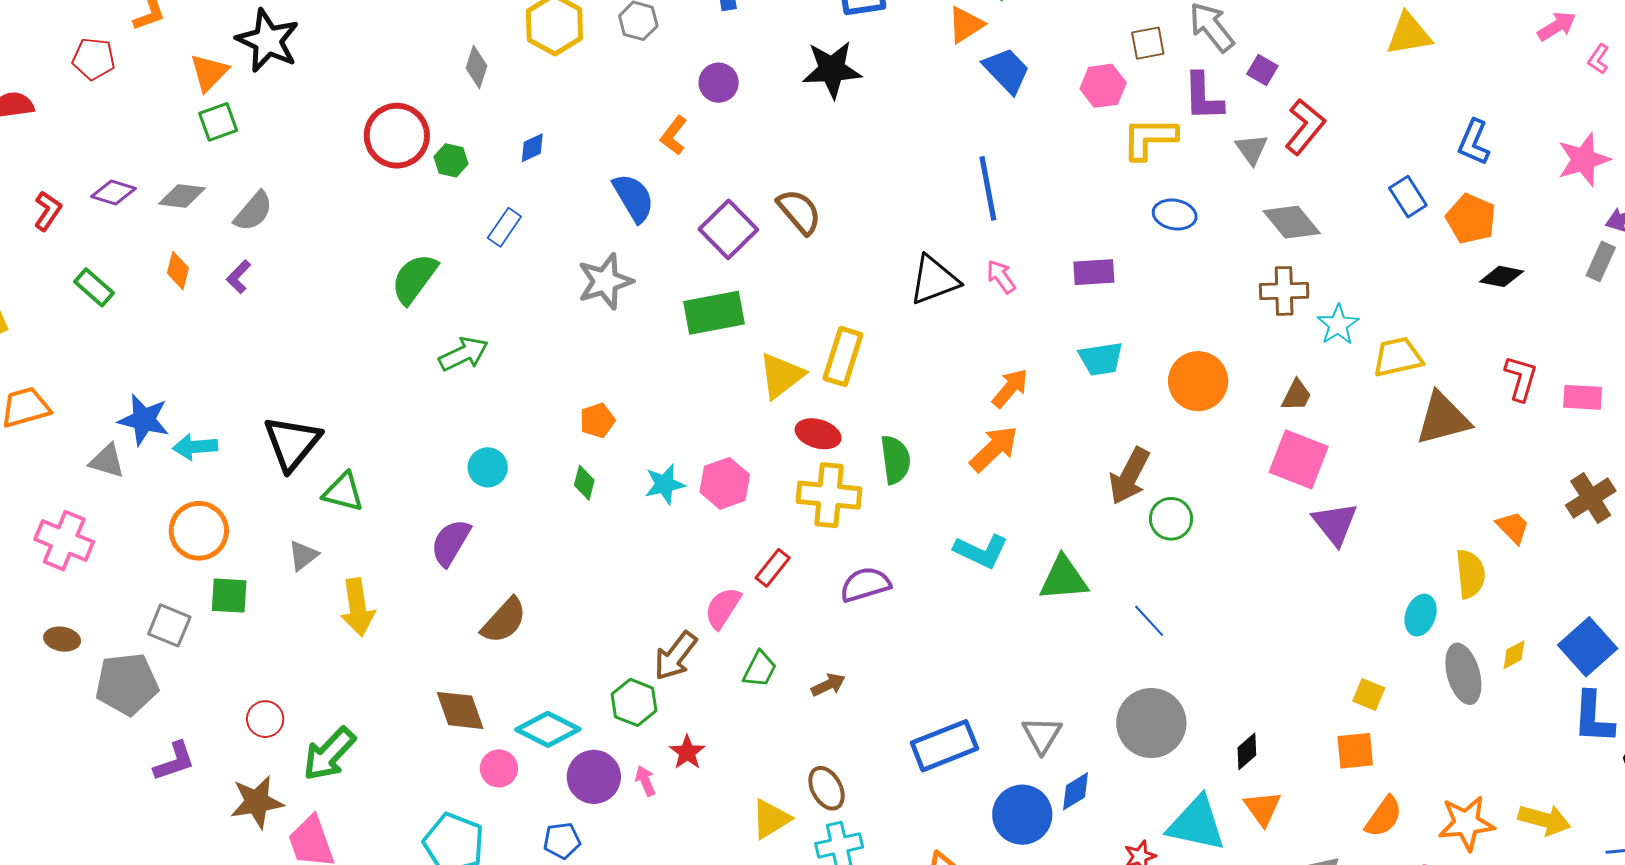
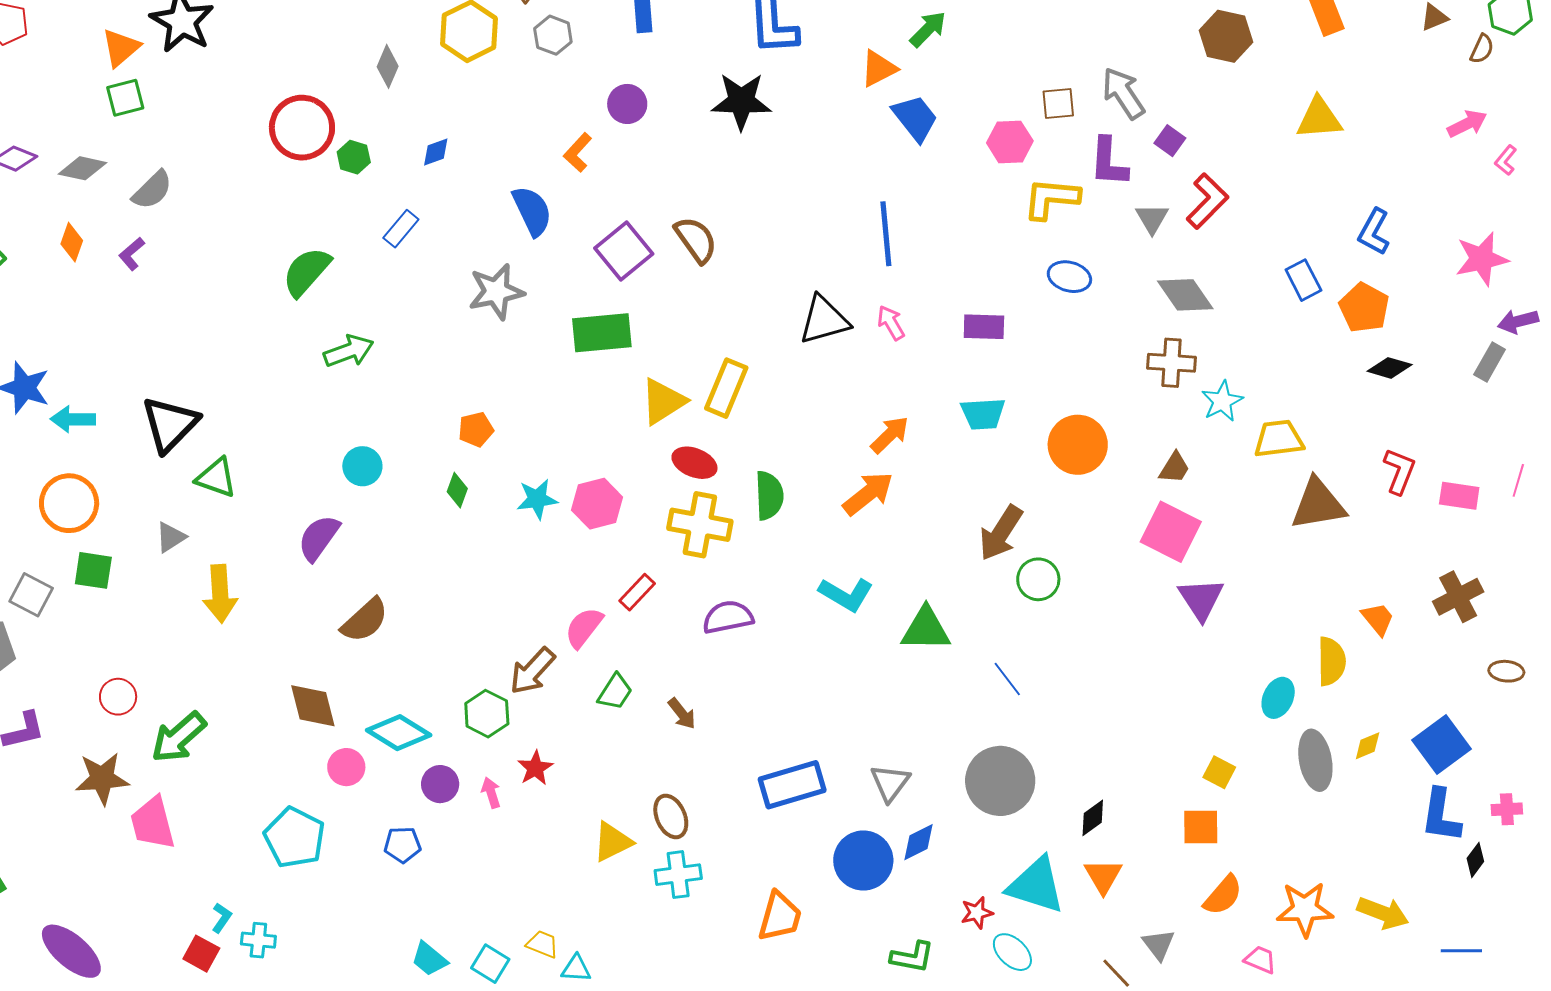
brown arrow: (828, 685) -> (682, 714), turned 72
purple circle: (594, 777) -> (440, 784), size x0.7

